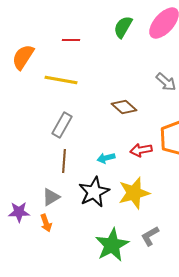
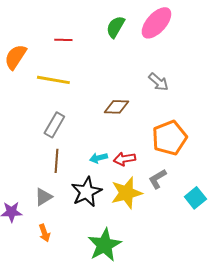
brown diamond: (124, 107) -> (116, 107), turned -40
red arrow: (141, 150) -> (124, 159), moved
orange arrow: (46, 223) -> (44, 233), moved
gray L-shape: (150, 236) -> (157, 179), moved

